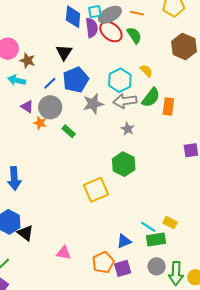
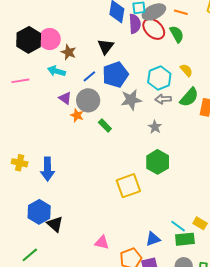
gray arrow: (125, 101) -> (163, 99), size x0.7
gray star: (128, 129) -> (155, 127), moved
pink triangle: (64, 253) -> (102, 242), moved

